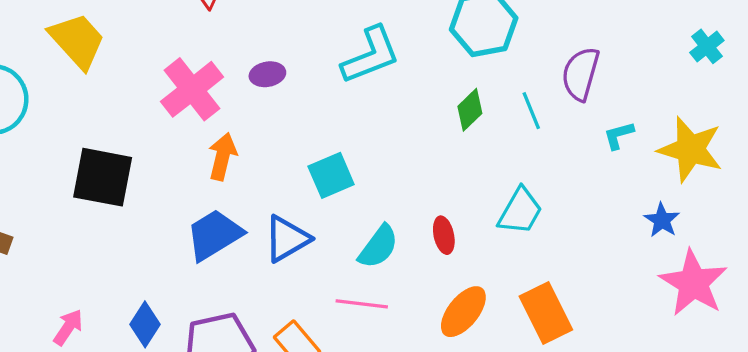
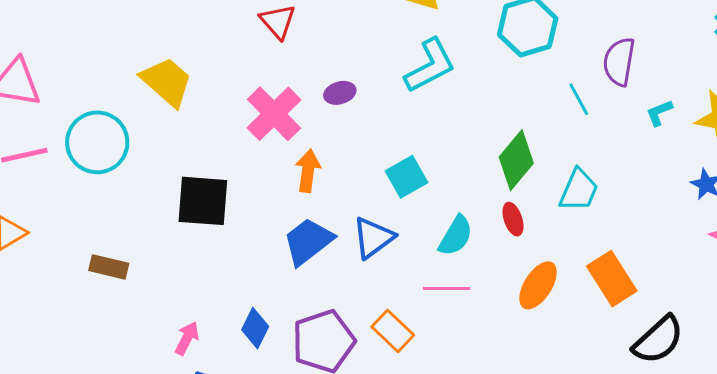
green diamond: (470, 110) -> (516, 160), moved, size x1.5

